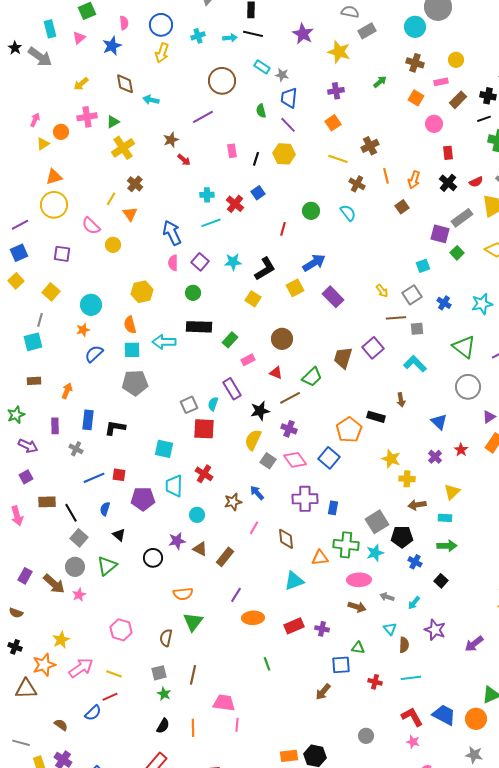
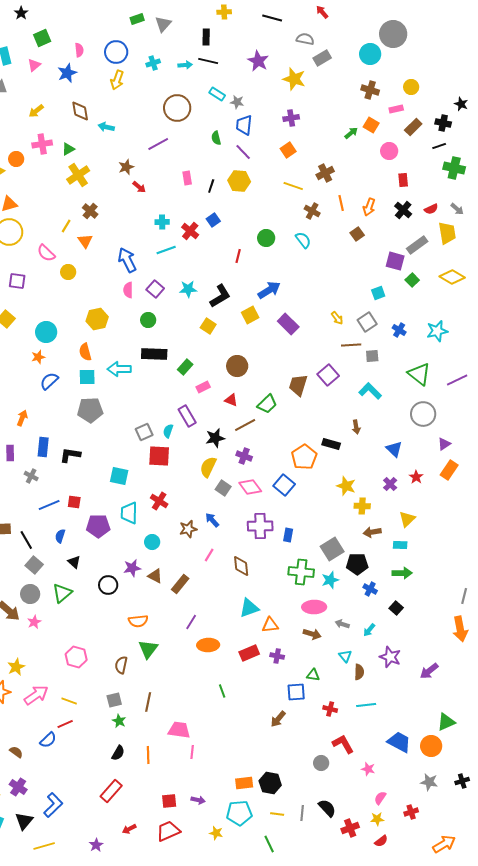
green arrow: (380, 82) -> (351, 133), moved
orange triangle: (320, 558) -> (270, 625), moved
red L-shape: (412, 717) -> (343, 744), moved

